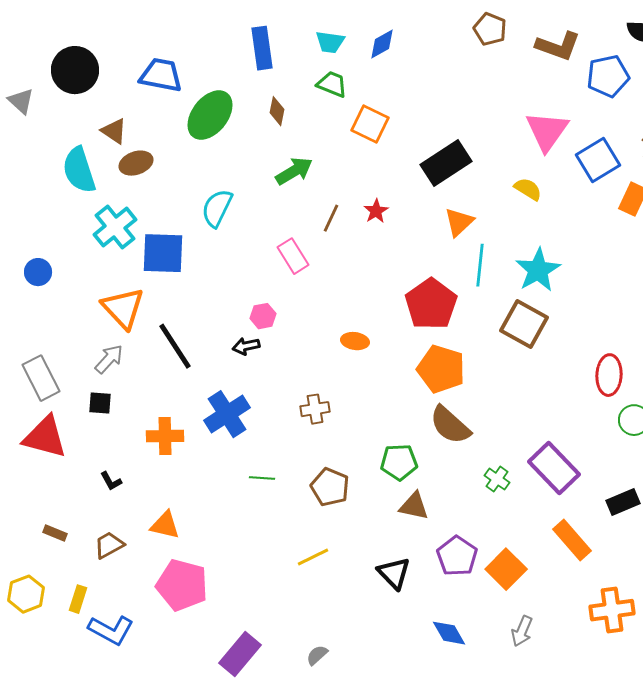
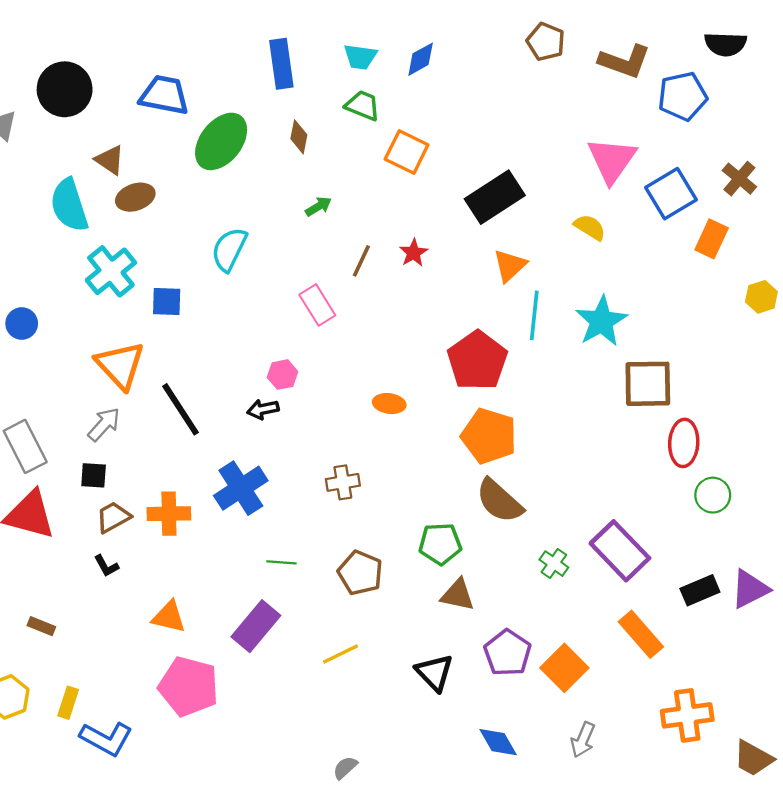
green arrow: (294, 171) -> (318, 206), size x0.6
blue square: (163, 253) -> (167, 301), size x0.6
brown square: (524, 324) -> (648, 384), moved, turned -30
brown trapezoid: (109, 545) -> (113, 517), moved
purple rectangle: (240, 654) -> (256, 626), moved

